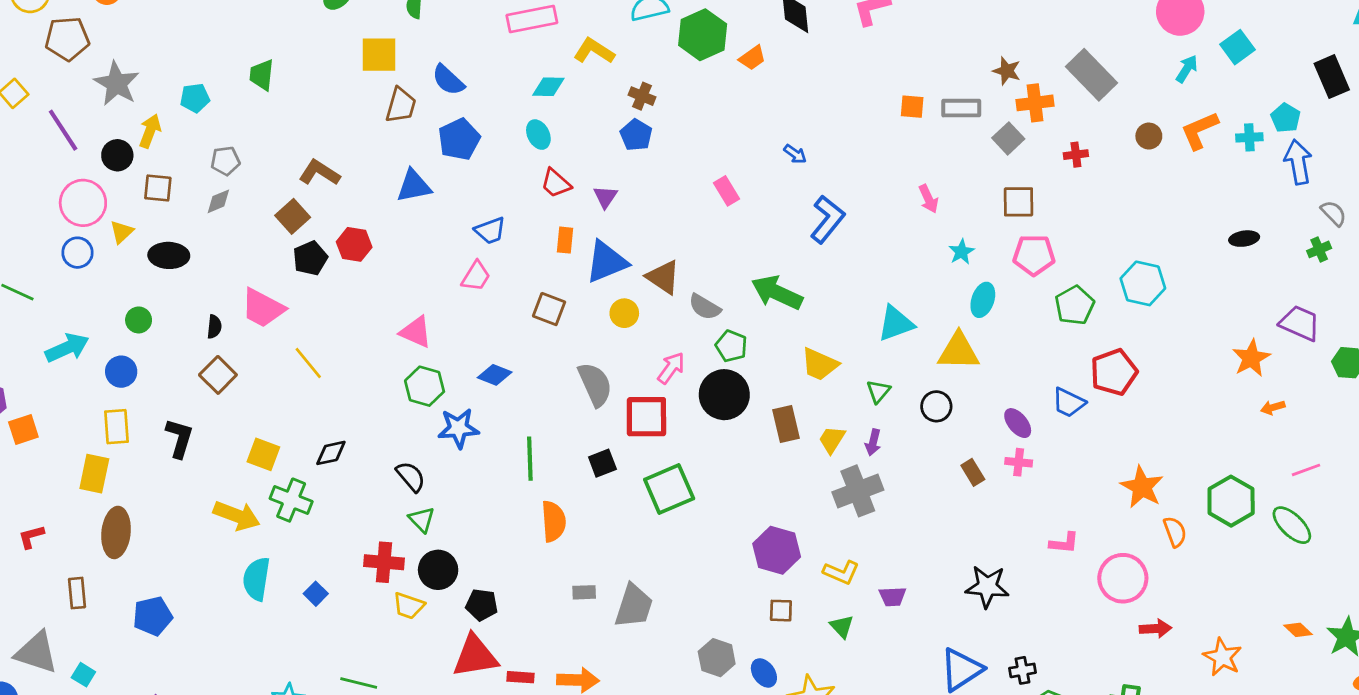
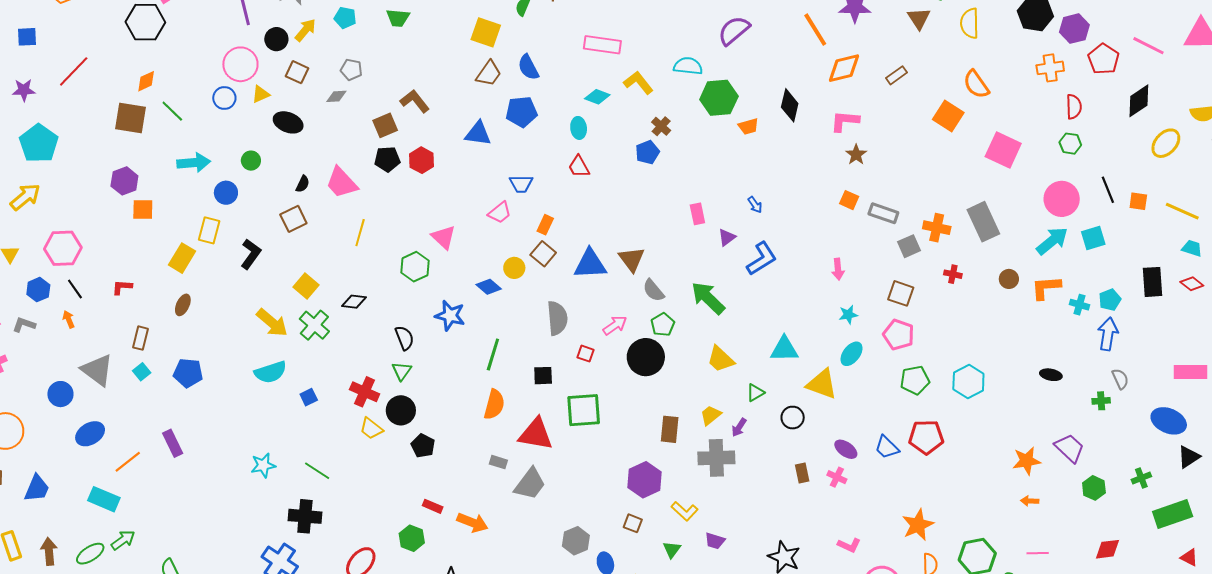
cyan arrow: (1187, 69) -> (1052, 241), size x1.6
brown star: (1007, 71) -> (856, 155), moved
green trapezoid: (262, 75) -> (398, 18), turned -110
purple triangle: (605, 197) -> (727, 237), moved
orange rectangle: (565, 240) -> (545, 225), moved
blue triangle: (606, 262) -> (590, 264), moved
yellow circle: (624, 313) -> (514, 268), moved
yellow line: (308, 363) -> (360, 233), turned 36
green hexagon: (425, 386) -> (415, 267), moved
red square: (646, 417) -> (585, 354), size x0.5
purple ellipse: (1018, 423) -> (846, 449), turned -35
brown rectangle: (786, 424) -> (670, 429), moved
brown ellipse: (116, 532) -> (183, 305), size x0.6
cyan semicircle: (256, 579) -> (270, 372), turned -136
red triangle: (475, 656) -> (536, 434), moved
cyan square: (83, 675) -> (142, 372), moved

